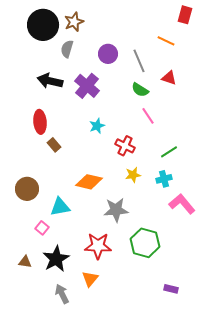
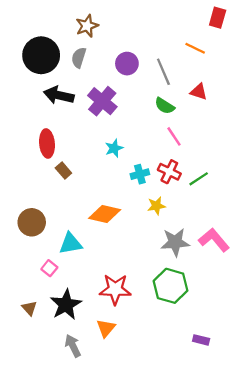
black circle: (43, 25) -> (41, 55), moved
red cross: (125, 146) -> (169, 172), moved
cyan cross: (164, 179) -> (140, 174), moved
gray star: (116, 210) -> (175, 242), moved
brown triangle: (25, 262) -> (29, 308), turned 40

